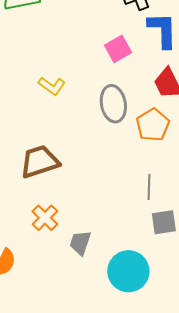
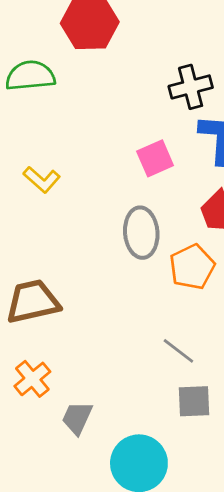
yellow L-shape: (52, 86) -> (42, 180), moved
gray line: (149, 187) -> (178, 351), turned -60

